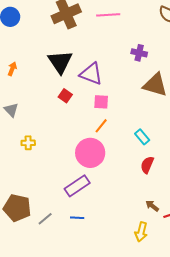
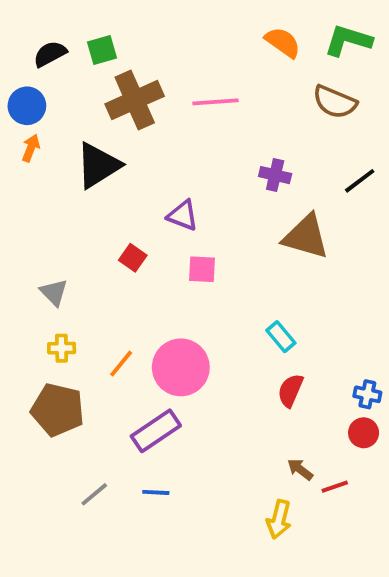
black triangle: (60, 62) -> (98, 165), moved, turned 32
orange arrow: (12, 69) -> (31, 148), moved
purple triangle: (91, 74) -> (183, 215), size x0.7
gray triangle: (11, 110) -> (54, 292), moved
orange line: (101, 126) -> (121, 364), moved
brown pentagon: (17, 208) -> (58, 410), moved

